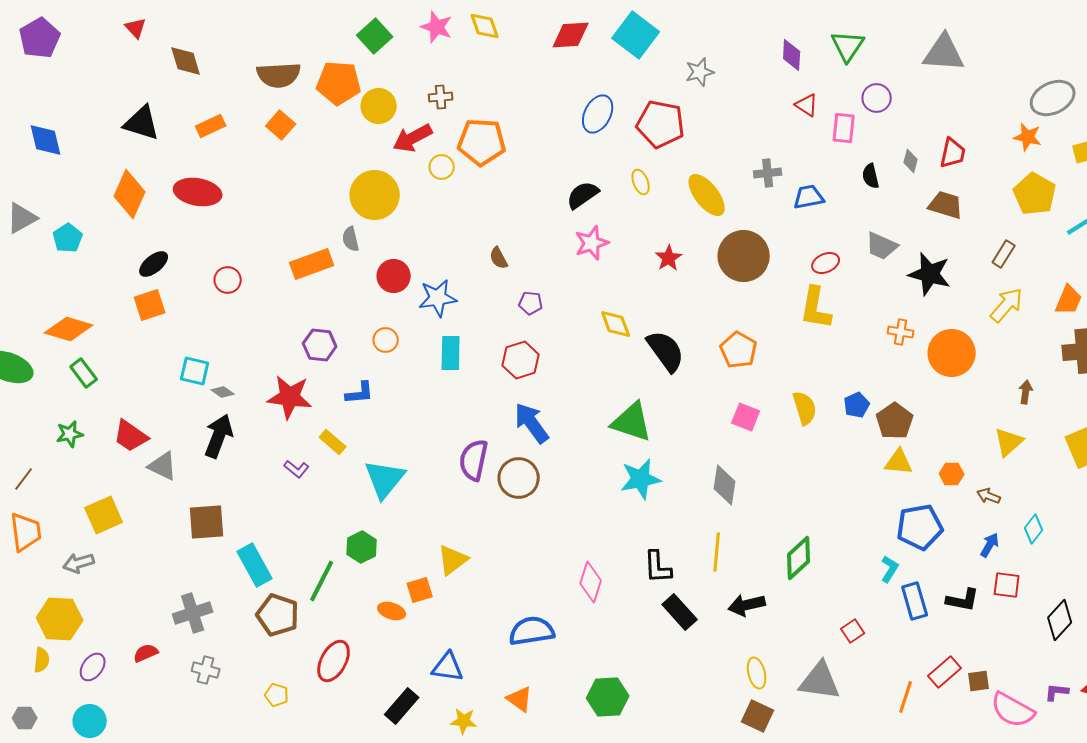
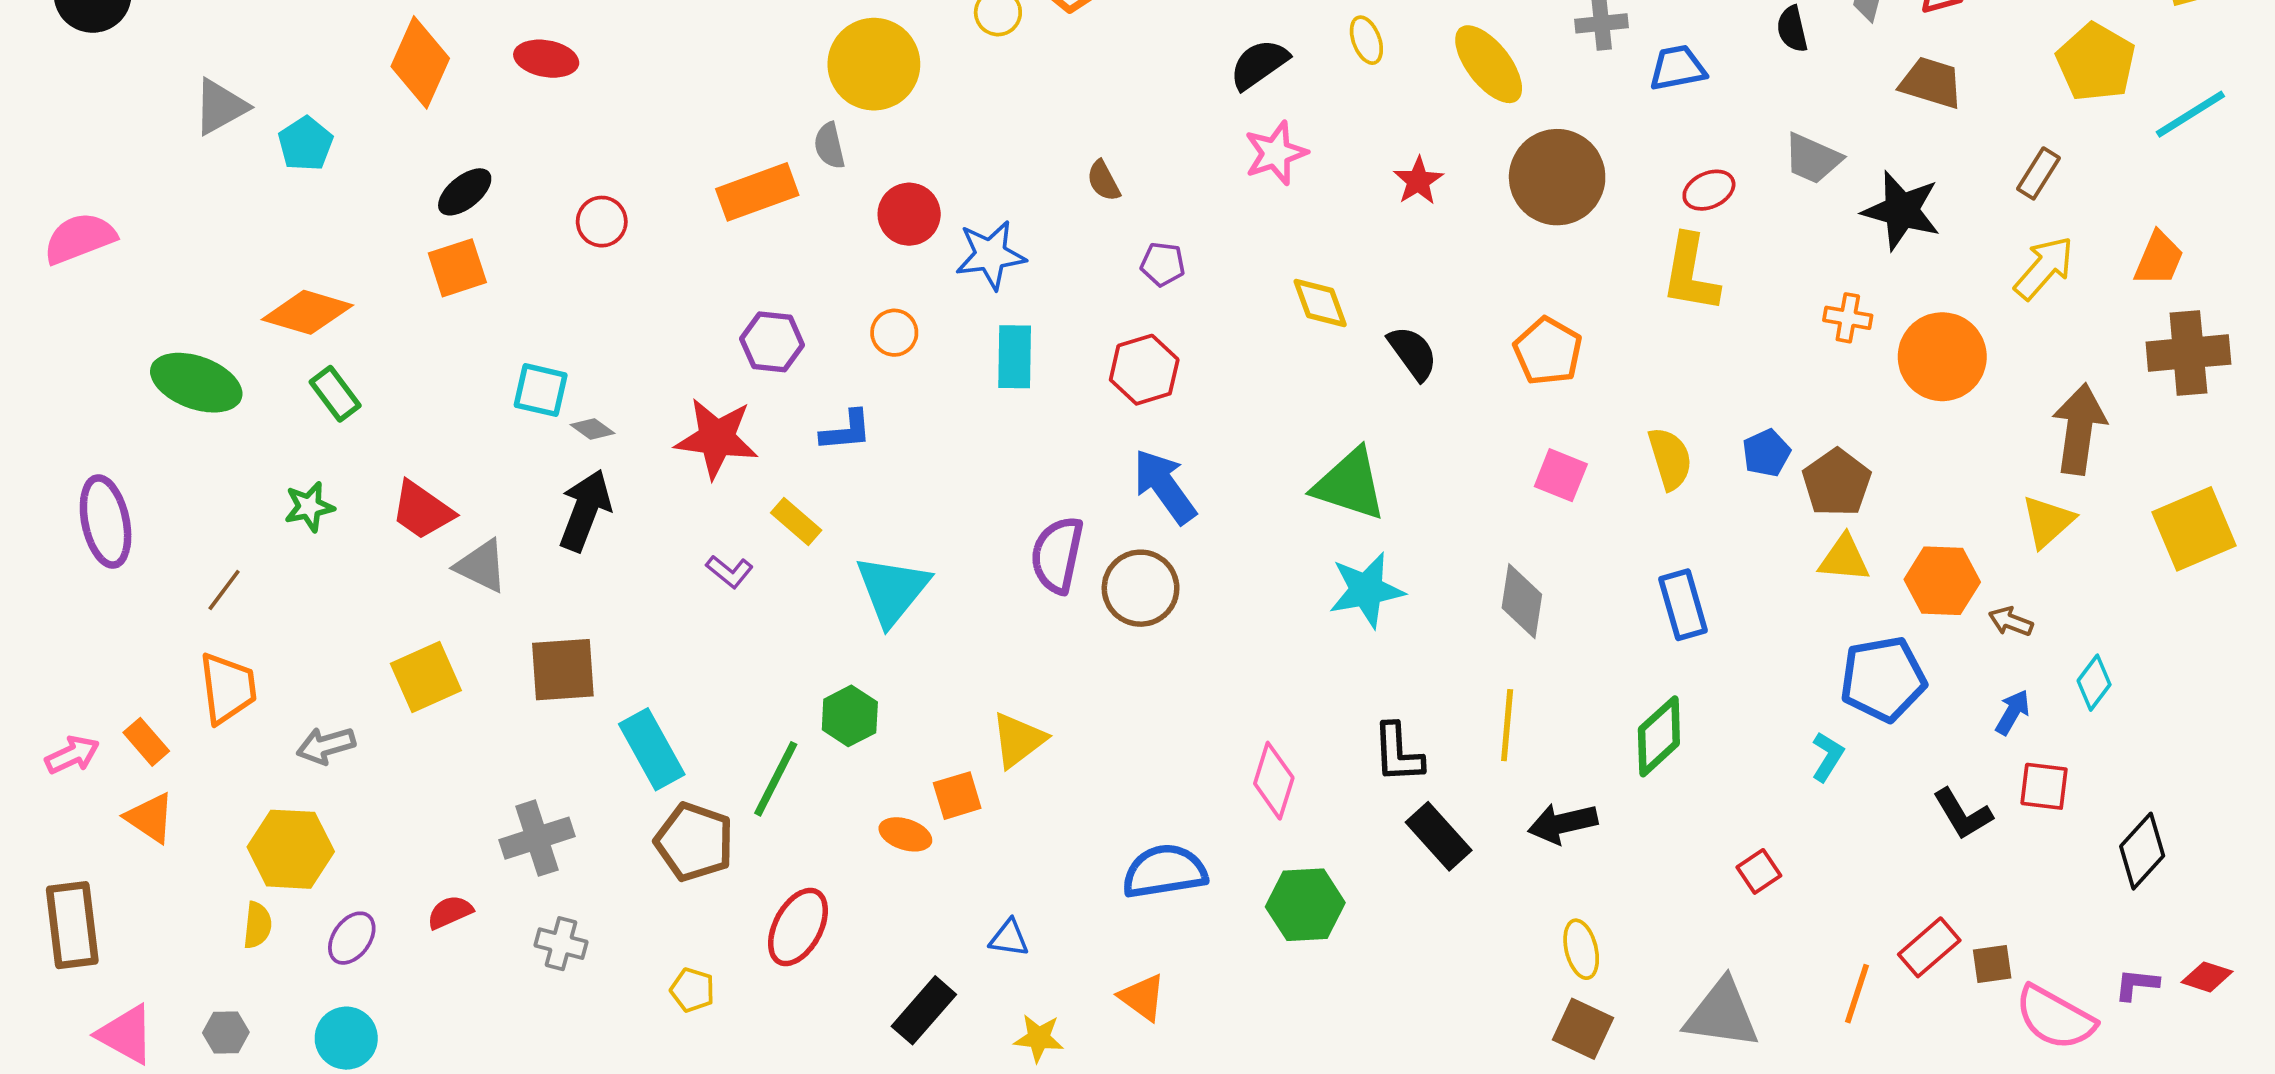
red ellipse: (198, 192) -> (546, 59), size x0.7
black semicircle: (666, 351) -> (1413, 353), size x0.7
brown arrow: (1026, 392) -> (2079, 429), size x2.0
orange hexagon: (952, 474) -> (1942, 581), size x1.6
yellow square: (104, 515) -> (426, 677), moved
black L-shape: (963, 600) -> (1963, 814), turned 48
blue rectangle: (915, 601) -> (1683, 605), moved
blue triangle: (448, 667) -> (1009, 938), size x0.7
gray triangle: (820, 681) -> (1722, 1014), moved
green hexagon: (608, 697) -> (1305, 905), moved

